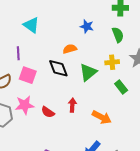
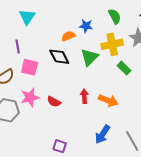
cyan triangle: (31, 25) -> (27, 17), turned 36
blue star: (87, 26) -> (86, 26), moved
yellow cross: (112, 62) -> (112, 44), size x1.5
red arrow: (72, 105) -> (84, 96), moved

